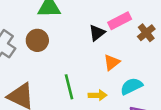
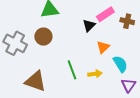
brown cross: (146, 33) -> (127, 21), turned -32
cyan semicircle: (131, 86) -> (120, 64), turned 90

